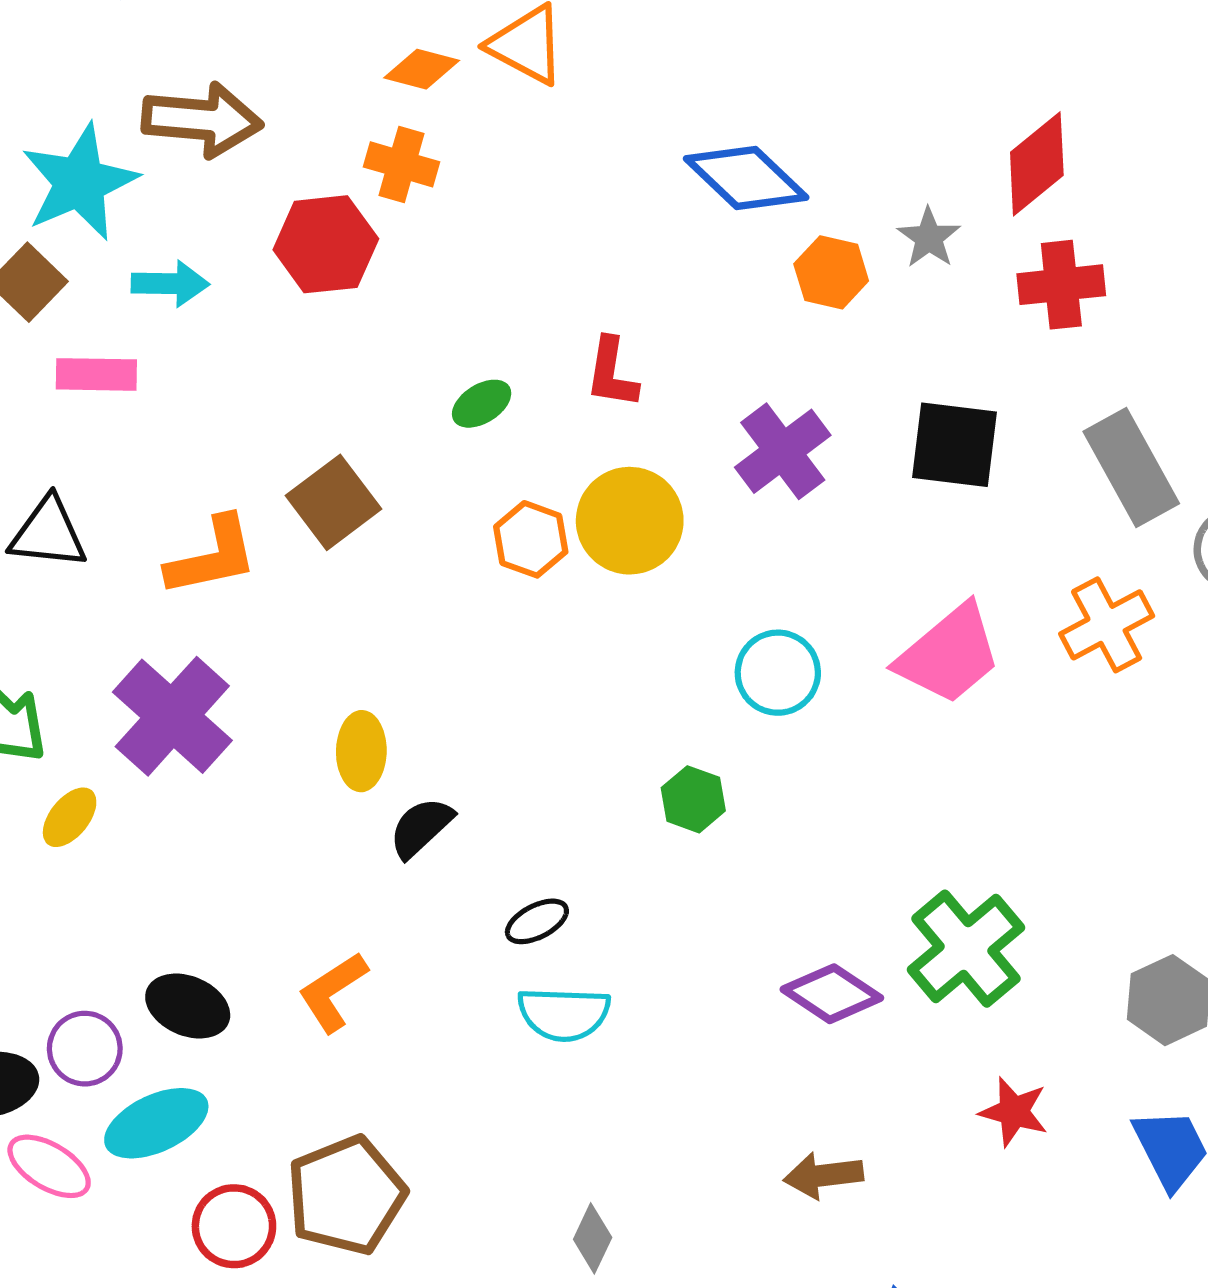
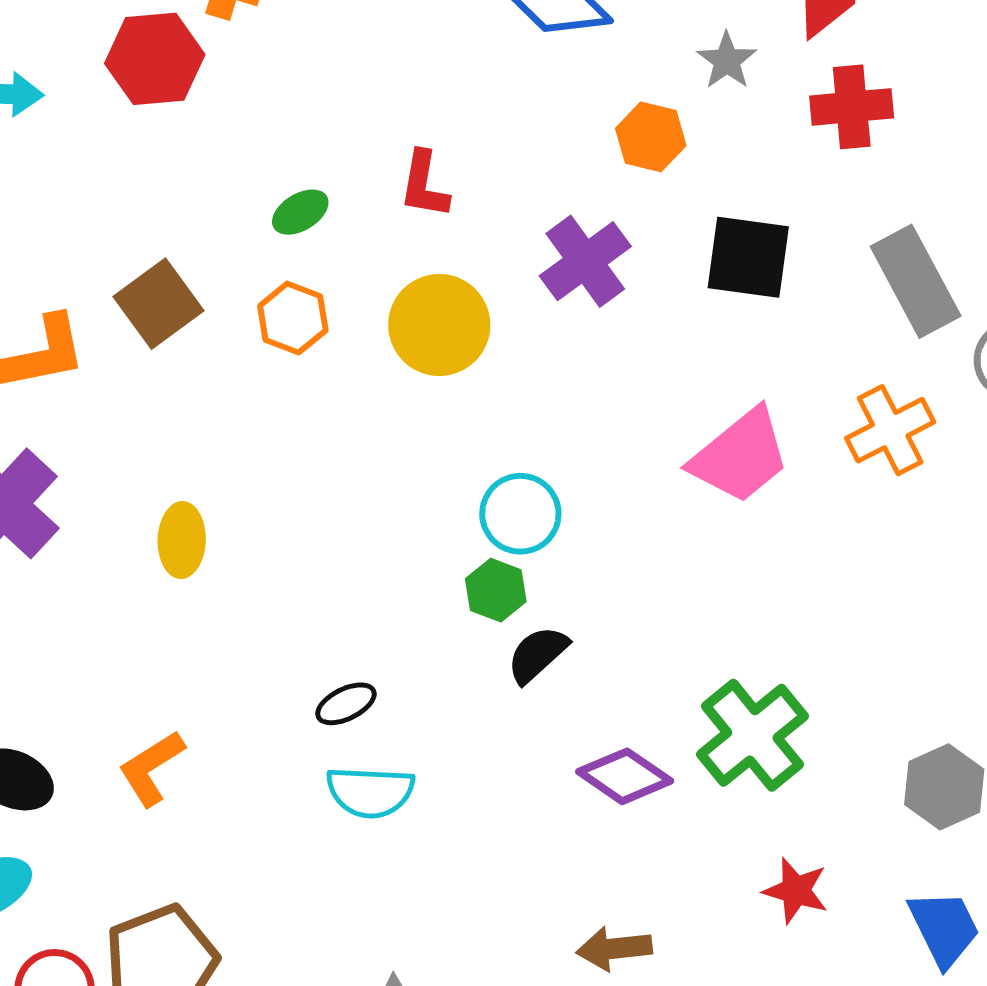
orange hexagon: (831, 272) -> (651, 137), moved
orange hexagon: (531, 539) -> (293, 318), moved
cyan circle: (778, 673) -> (520, 514), moved
black semicircle: (421, 827) -> (537, 654), moved

